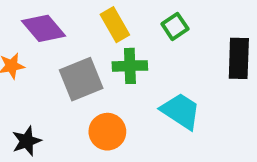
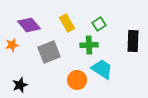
green cross: (130, 66) -> (89, 45), moved
orange circle: (107, 132) -> (77, 80), moved

